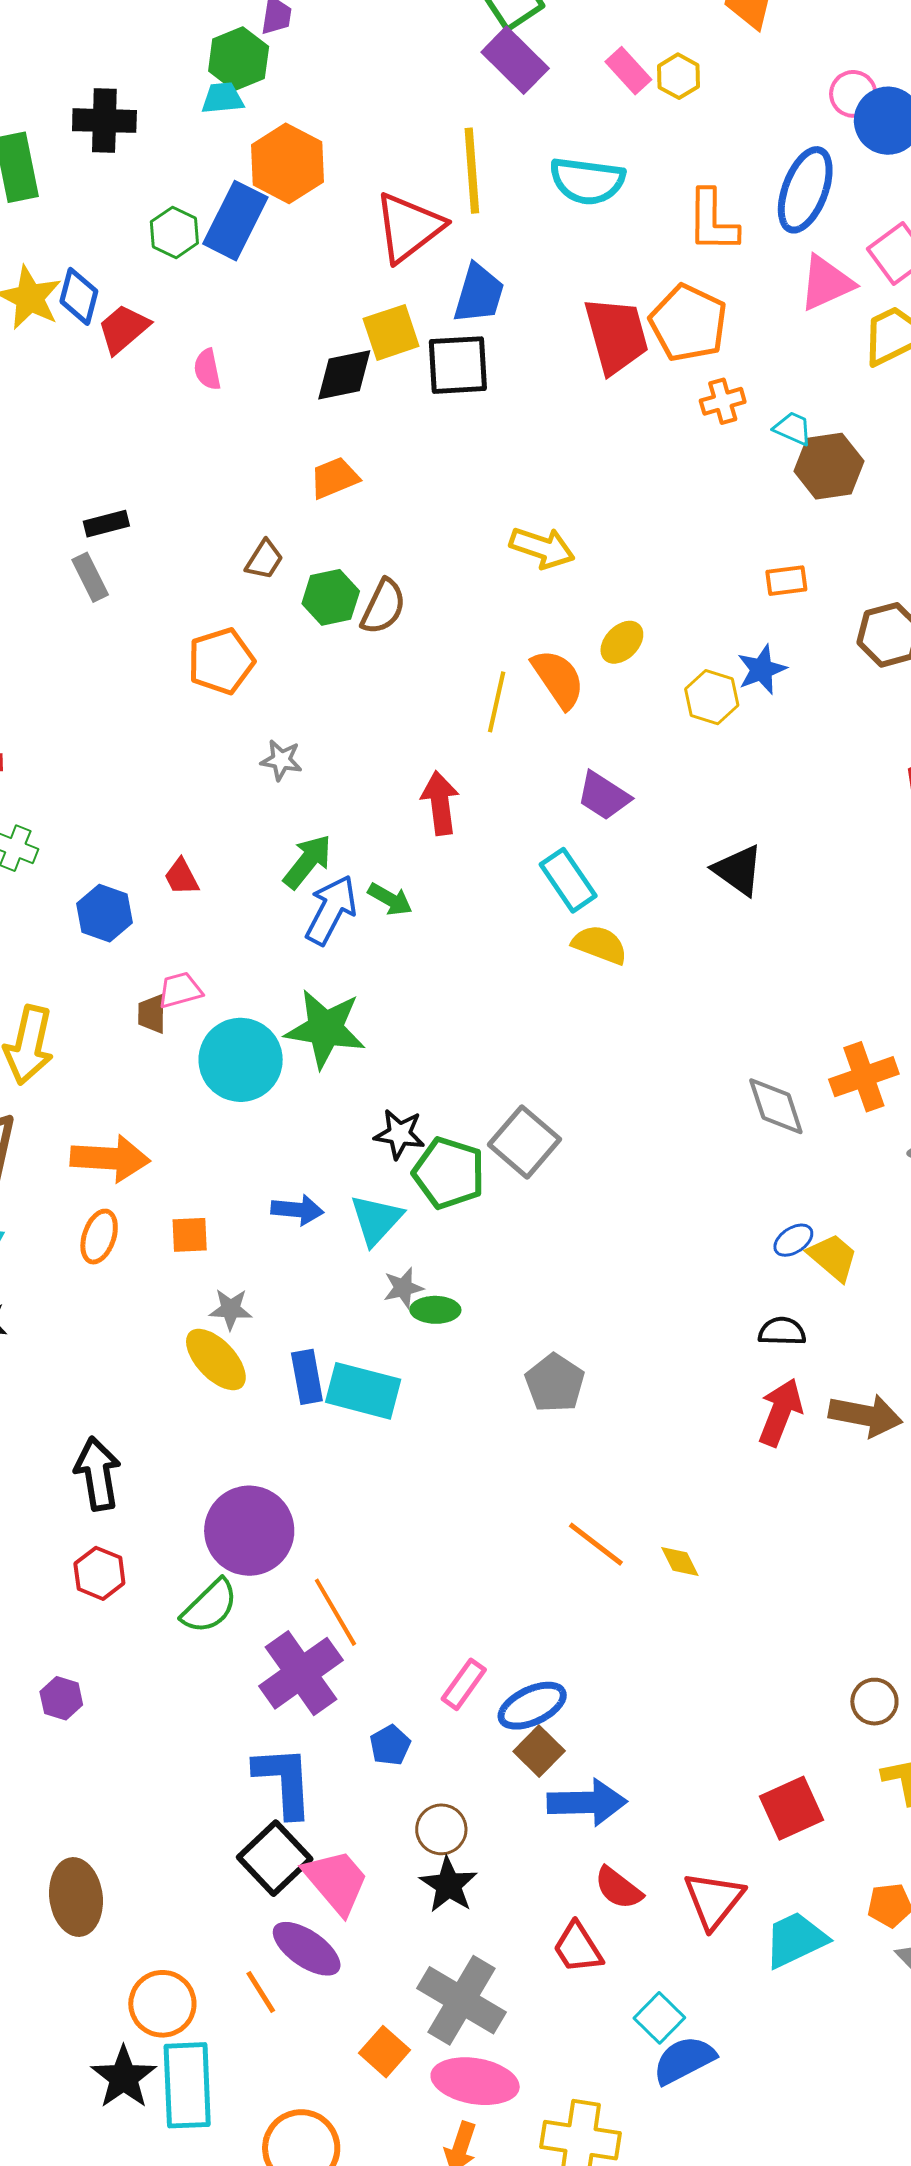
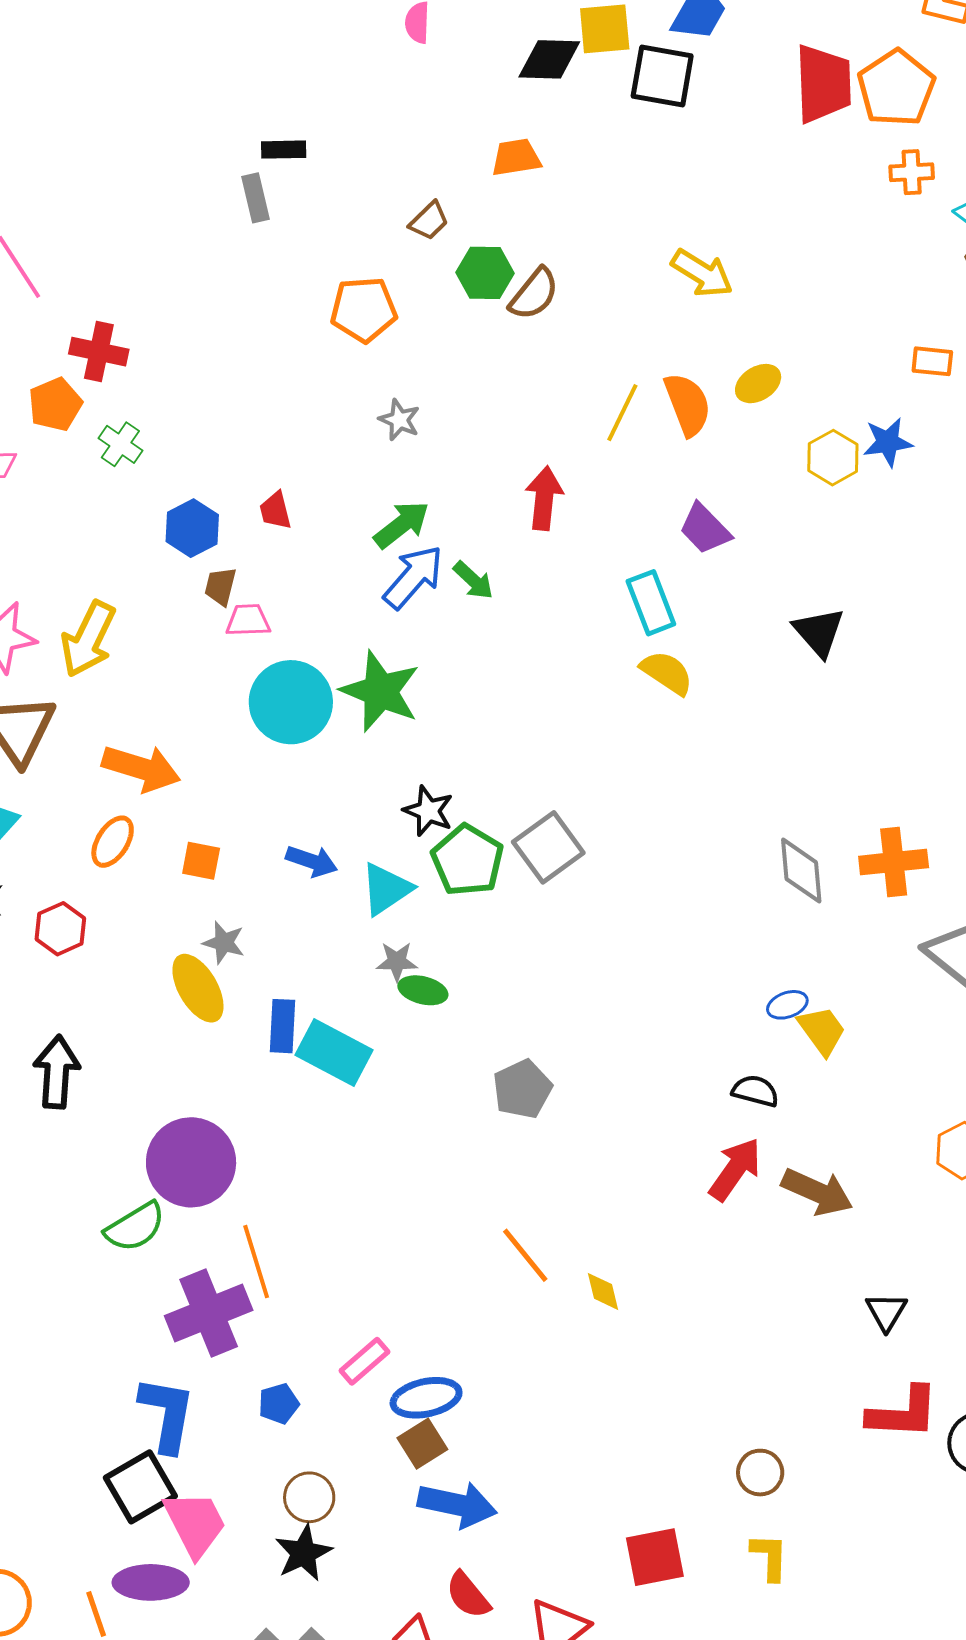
brown trapezoid: (152, 1014) -> (220, 586), moved
red hexagon: (99, 1573) -> (60, 929), moved
purple ellipse: (307, 1949) -> (151, 1582), turned -48

